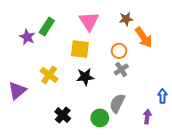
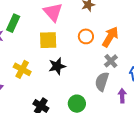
orange arrow: (144, 37) -> (110, 37), moved, turned -105
gray cross: (121, 69) -> (111, 61), moved
gray semicircle: (117, 103) -> (102, 82), moved

